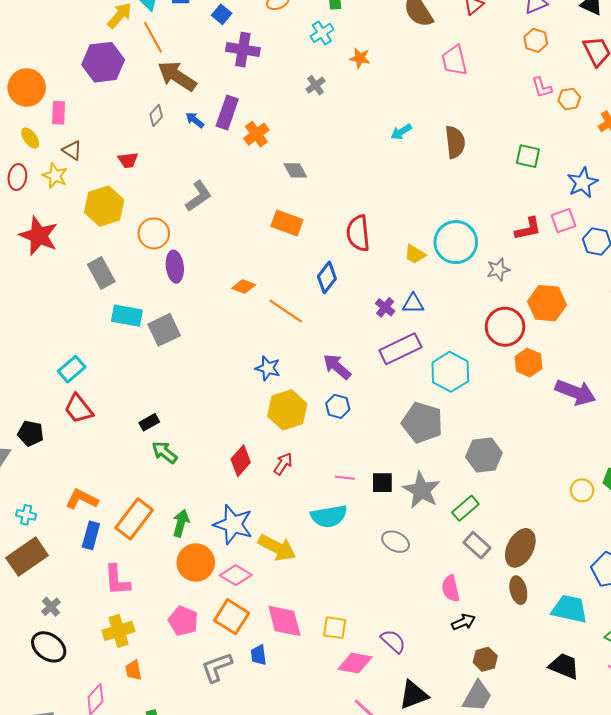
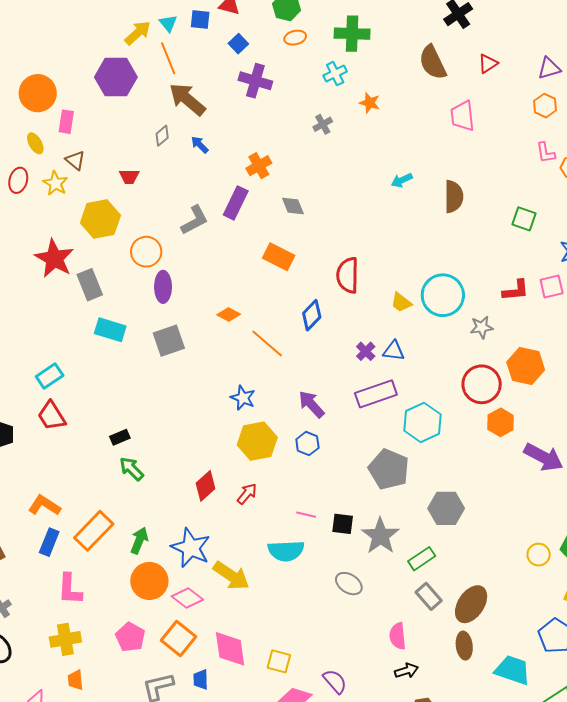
purple rectangle: (227, 113) -> (236, 203), moved
red star: (39, 236) -> (54, 259), moved
gray square: (164, 330) -> (169, 341), moved

